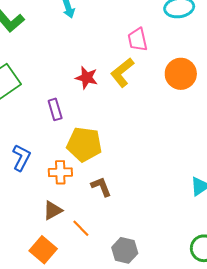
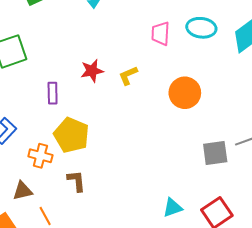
pink trapezoid: (138, 40) -> (160, 34), moved
yellow L-shape: (122, 72) -> (128, 75), size x0.7
red star: (87, 78) -> (92, 71), turned 30

